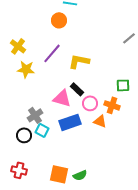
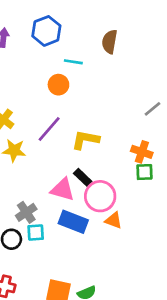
pink circle: (90, 103) -> (100, 196), size x1.5
orange cross: (112, 105) -> (142, 152), moved
blue rectangle: (70, 122) -> (73, 222), turned 40
cyan square: (42, 130) -> (36, 232), turned -32

